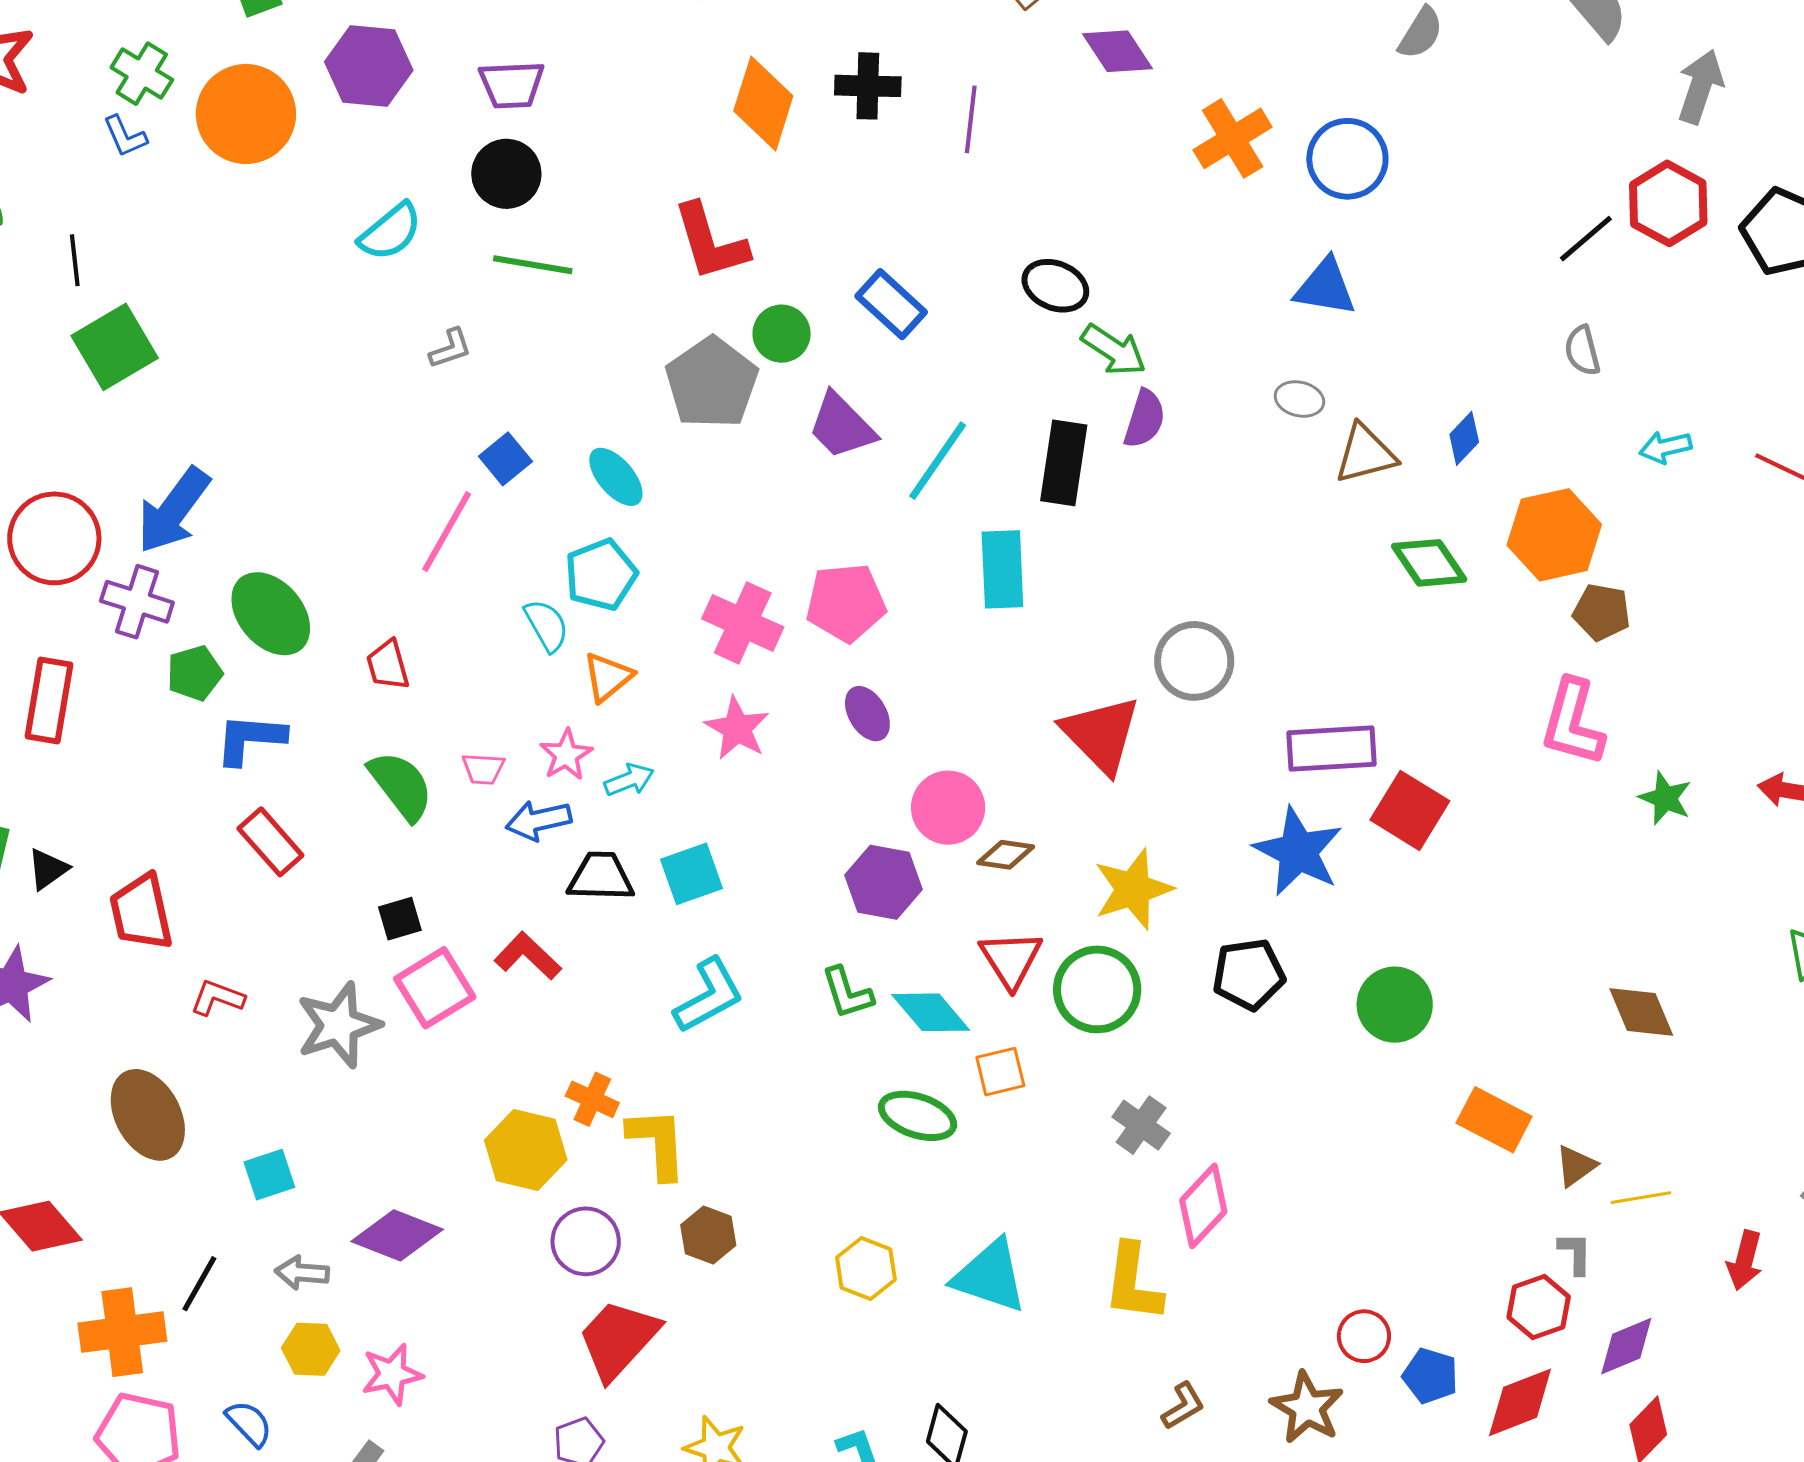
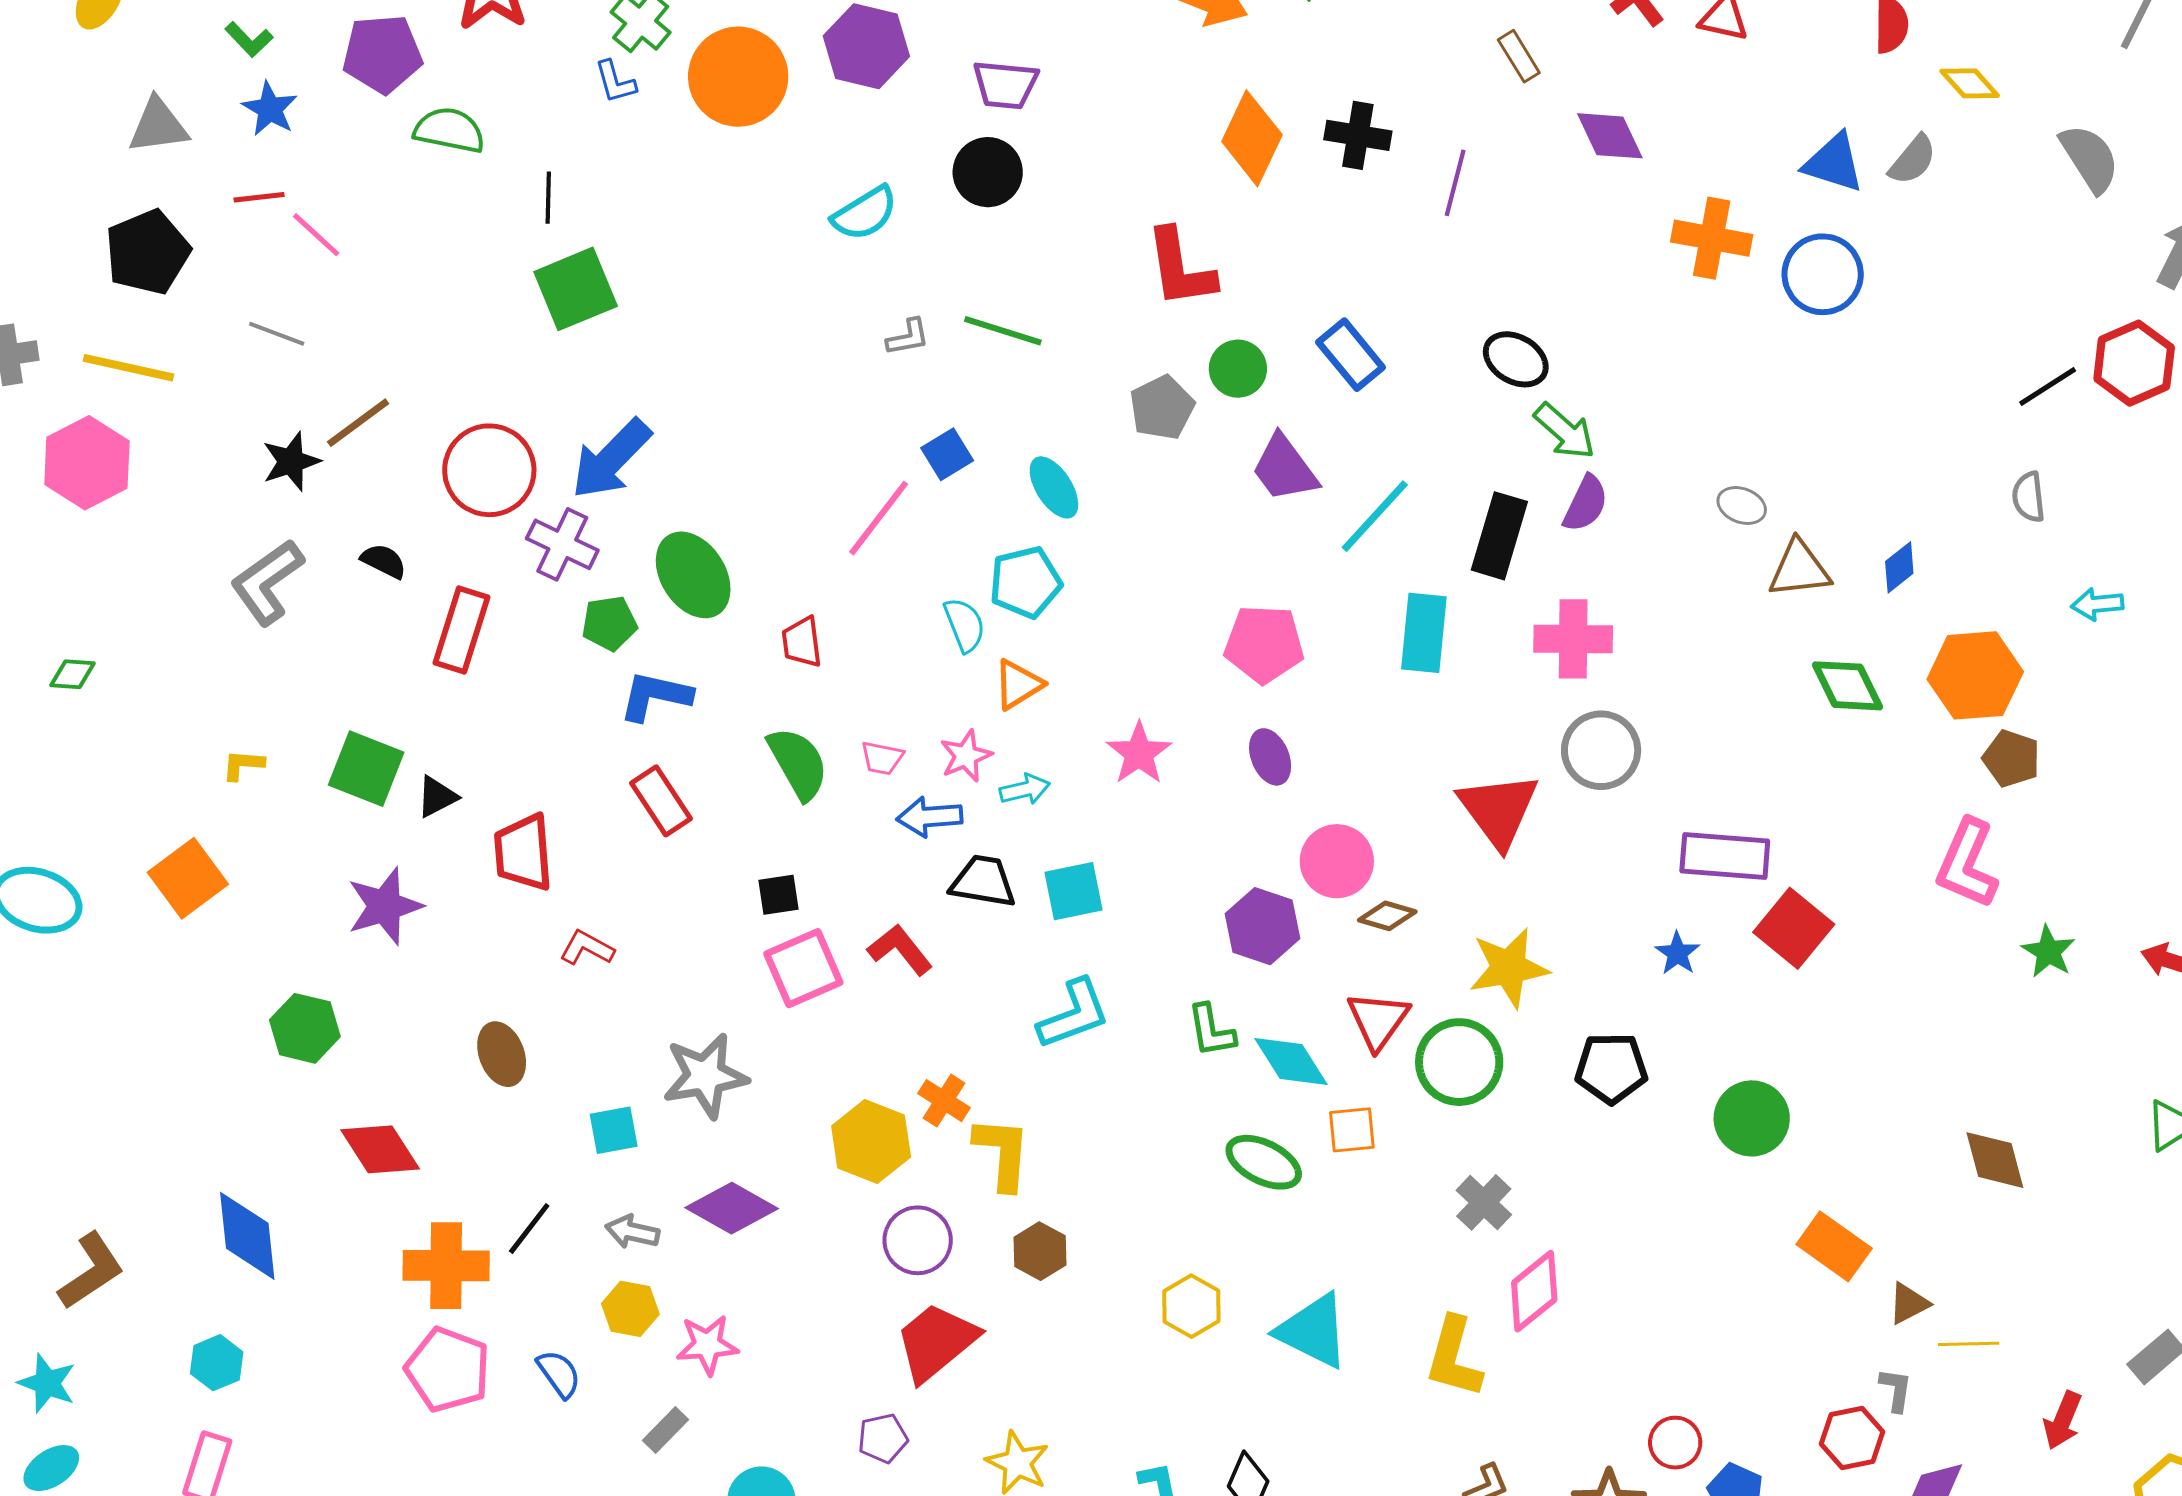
orange cross: (1233, 138) -> (1712, 238), turned 34
green line: (533, 265) -> (1003, 331), moved
blue triangle: (1325, 287) -> (1834, 163), moved
gray pentagon: (712, 383) -> (1162, 408), size x0.7
pink cross: (743, 623) -> (1573, 639), moved, turned -32
blue star: (1298, 851) -> (1677, 953), size x0.5
gray star: (339, 1025) -> (705, 1076), moved
brown ellipse: (148, 1115) -> (502, 1054), size x0.7

